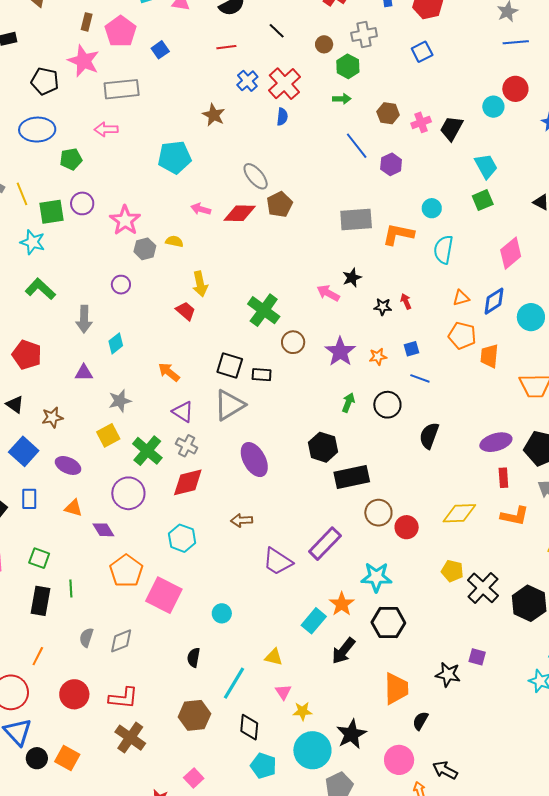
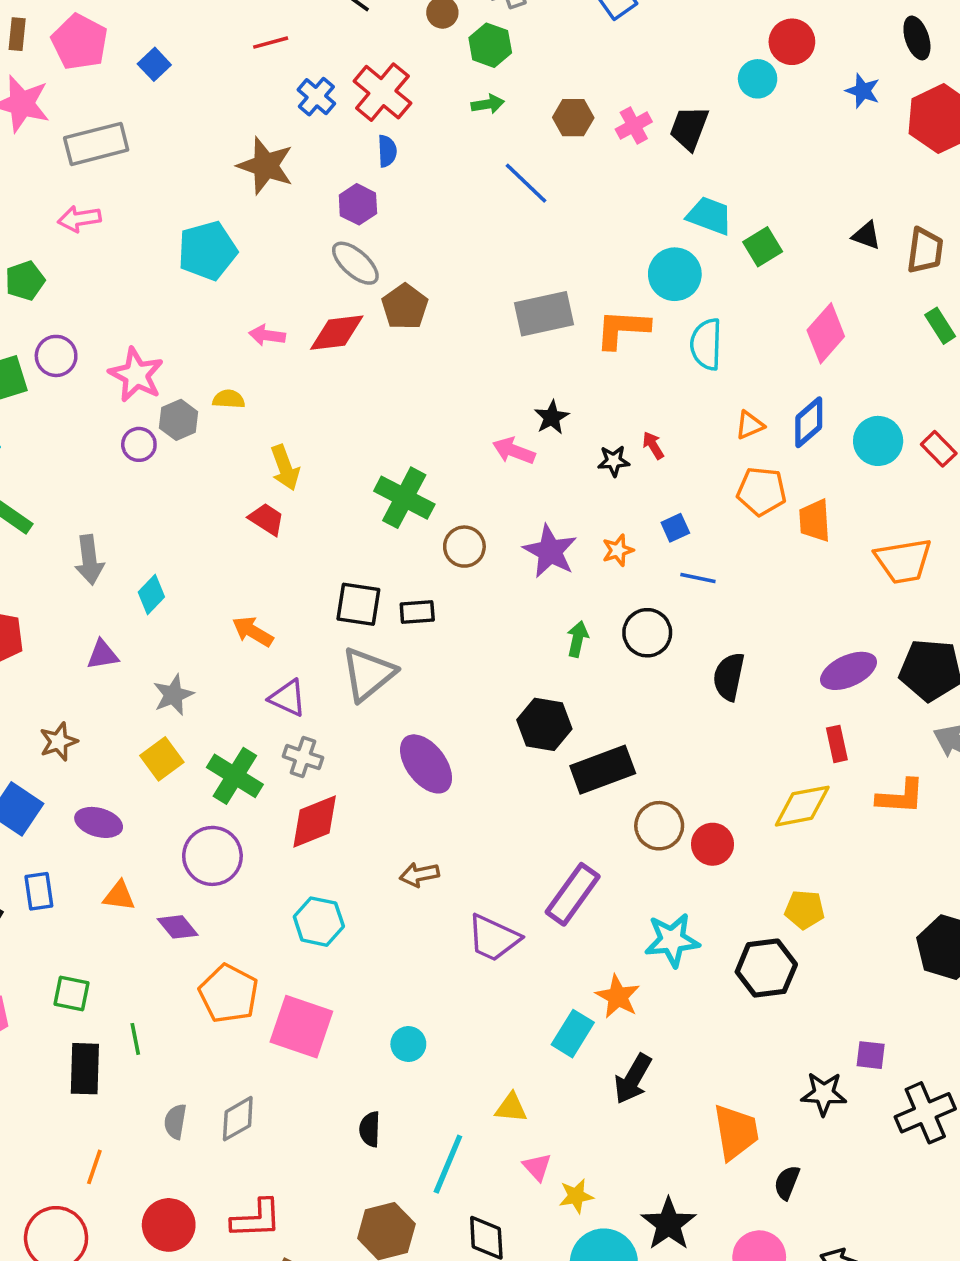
brown star: (214, 115) -> (266, 166), size x1.4
purple hexagon: (391, 164) -> (358, 204), moved
cyan trapezoid: (486, 166) -> (709, 216), moved, turned -32
cyan circle: (432, 208) -> (675, 274), size x1.5
purple circle: (121, 285) -> (139, 444), moved
red rectangle: (503, 478) -> (837, 744), moved
black cross: (483, 588) -> (925, 1113), moved, turned 32
black hexagon: (388, 623) -> (766, 968), moved

